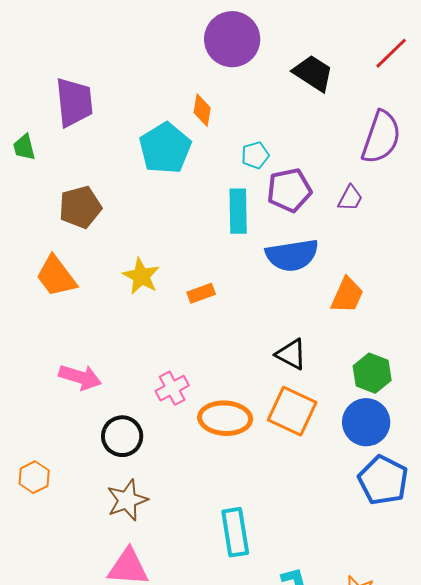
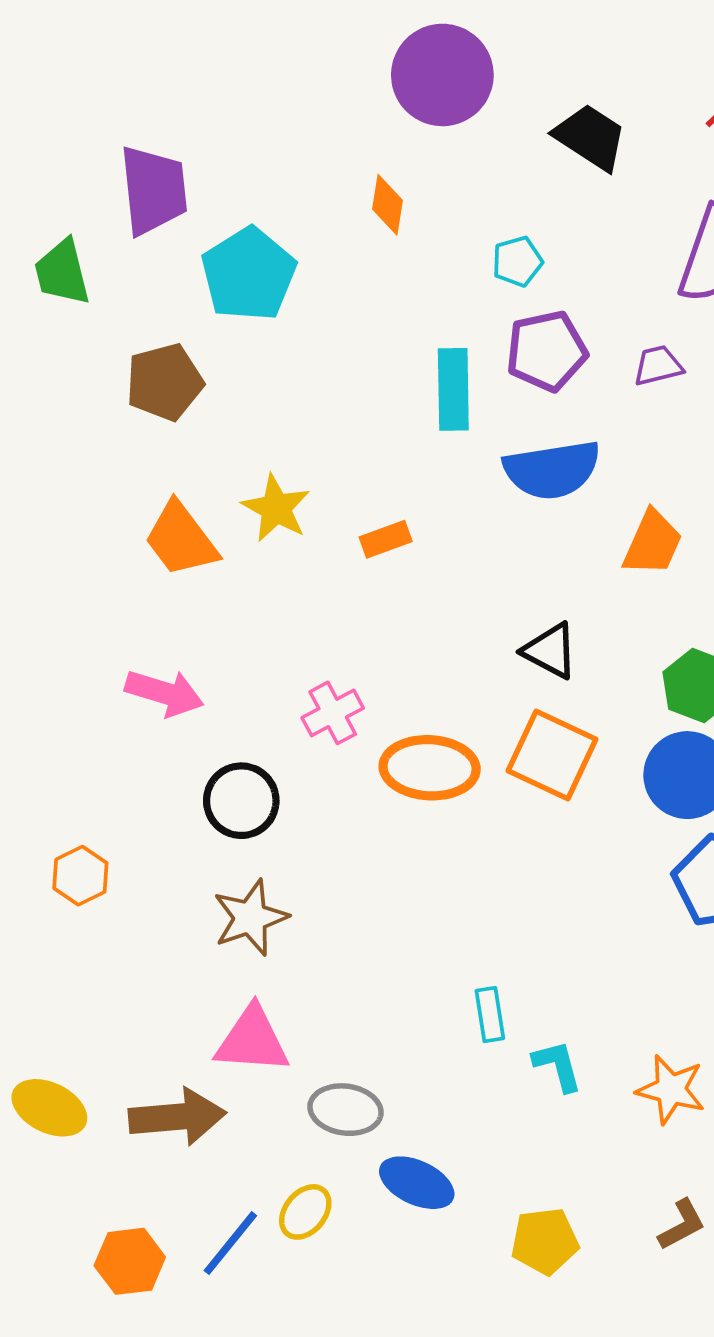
green trapezoid: (24, 147) -> (62, 272), size x1.4
cyan pentagon: (165, 148) -> (249, 274), moved
cyan pentagon: (255, 155) -> (517, 261), moved
purple trapezoid: (350, 198) -> (658, 366), turned -132
orange trapezoid: (56, 276) -> (181, 539), moved
cyan rectangle: (235, 532) -> (490, 1015), moved, size x0.6

